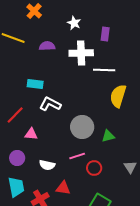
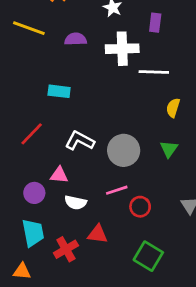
yellow semicircle: (118, 96) -> (173, 108), size x0.6
white L-shape: (50, 104) -> (80, 141), moved
pink triangle: (31, 134) -> (59, 175), moved
green triangle: (108, 136) -> (169, 149), moved, turned -40

